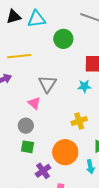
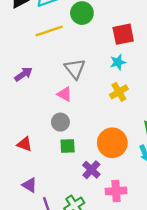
yellow line: (19, 56) -> (49, 31), moved
yellow cross: (79, 121) -> (119, 92), moved

